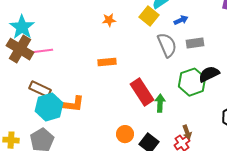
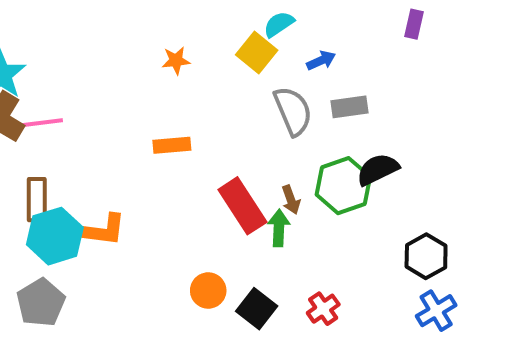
brown rectangle: (40, 89) -> (37, 200), turned 65
brown arrow: (187, 132) -> (291, 200), moved

